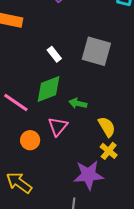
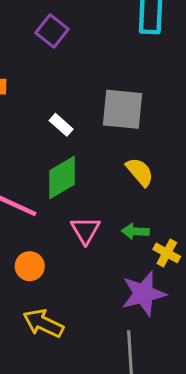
green arrow: (78, 103) -> (135, 231), moved
yellow semicircle: (107, 127) -> (140, 172), moved
orange circle: (30, 140) -> (30, 266), moved

